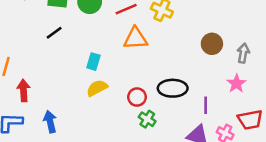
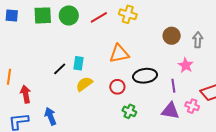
black line: (54, 33) -> (60, 69), moved
orange triangle: (136, 39) -> (119, 54), moved
pink star: (236, 84) -> (186, 65), moved
green cross: (147, 119) -> (129, 111), moved

